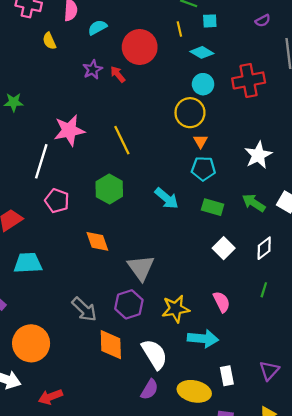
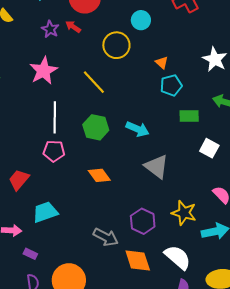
cyan circle: (203, 84) -> (141, 20), moved
yellow circle: (190, 113) -> (116, 45), moved
pink star: (69, 130) -> (44, 71), moved
white line: (41, 161) -> (55, 117), moved
cyan arrow: (167, 198) -> (138, 129), moved
gray triangle: (141, 268) -> (156, 167), moved
yellow star: (176, 309) -> (184, 213), turned -30

